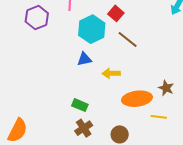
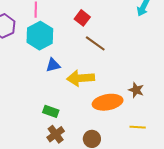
cyan hexagon: (92, 29) -> (40, 36), moved
yellow arrow: (111, 73) -> (81, 78), size x1.5
yellow line: (159, 117) -> (138, 127), moved

